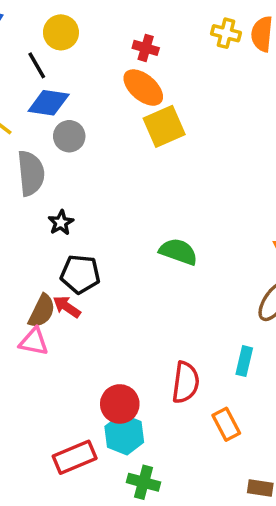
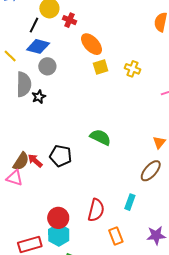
yellow cross: (226, 33) -> (133, 69), moved
red cross: (146, 48) -> (70, 20), moved
black line: (37, 65) -> (34, 25), turned 49
yellow square: (164, 126) -> (101, 67), size x0.7
black star: (61, 223) -> (39, 97), moved
black pentagon: (80, 274) -> (61, 156), moved

